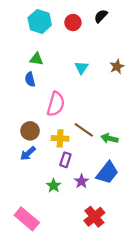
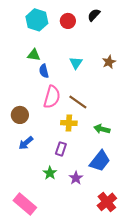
blue semicircle: (30, 79) -> (44, 71), moved
brown line: (84, 130) -> (78, 102), moved
brown circle: (30, 131) -> (20, 115), moved
yellow cross: (60, 138) -> (69, 123), moved
purple star: (82, 181) -> (76, 178), moved
red cross: (94, 217) -> (107, 202), moved

